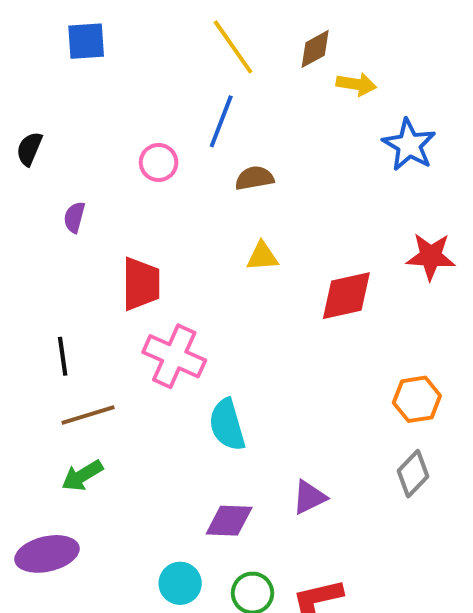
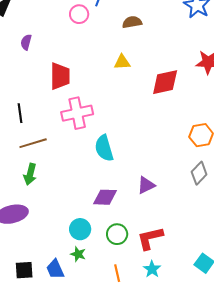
pink circle: (159, 162) -> (79, 14), moved
brown semicircle: (254, 178) -> (132, 22), moved
pink cross: (174, 356) -> (77, 113), turned -36
green arrow: (82, 476) -> (30, 174), turned -45

